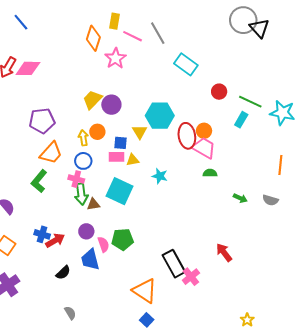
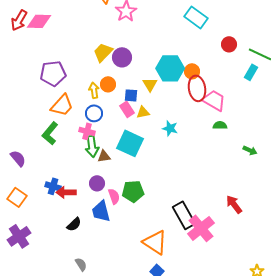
orange circle: (204, 131) -> (192, 71), moved
pink rectangle: (116, 157) -> (127, 109), turned 56
red arrow: (55, 240) -> (66, 192), turned -150
pink cross: (191, 277) -> (201, 228), size x1.5

